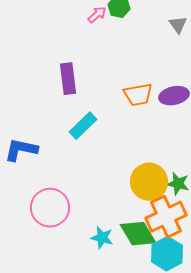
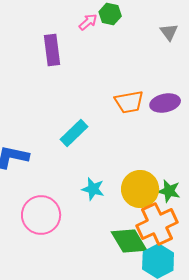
purple rectangle: (68, 79) -> (52, 50), moved
cyan star: (102, 238) -> (93, 189), moved

